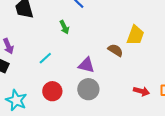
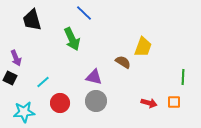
green arrow: (64, 27) -> (72, 39), size x1.6
cyan line: (45, 58) -> (43, 82), moved
cyan star: (16, 100) -> (24, 112), turned -30

